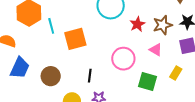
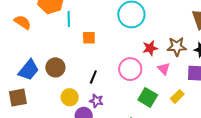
red star: (137, 24) -> (150, 48), moved
orange square: (75, 39) -> (89, 38), size x0.6
blue trapezoid: (20, 68) -> (29, 70), moved

